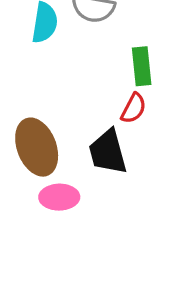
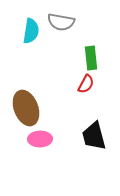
black trapezoid: (108, 152) -> (94, 136), moved

